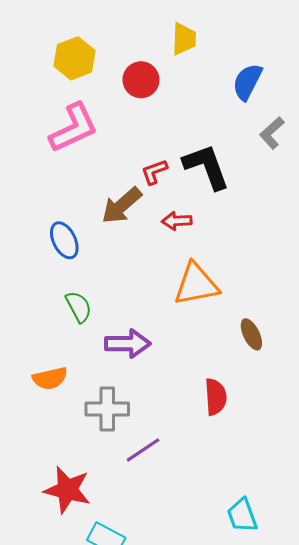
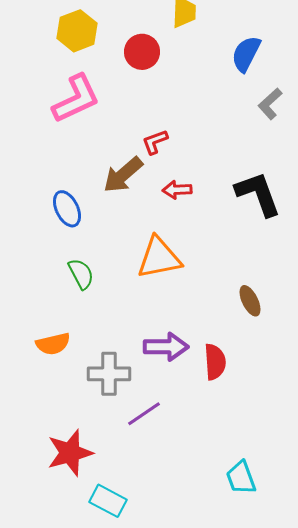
black L-shape: (206, 167) -> (258, 194), moved
orange triangle: (196, 284) -> (159, 258), moved
purple arrow: (128, 344) -> (166, 347), moved
red star: (67, 490) -> (70, 453), turned -30

